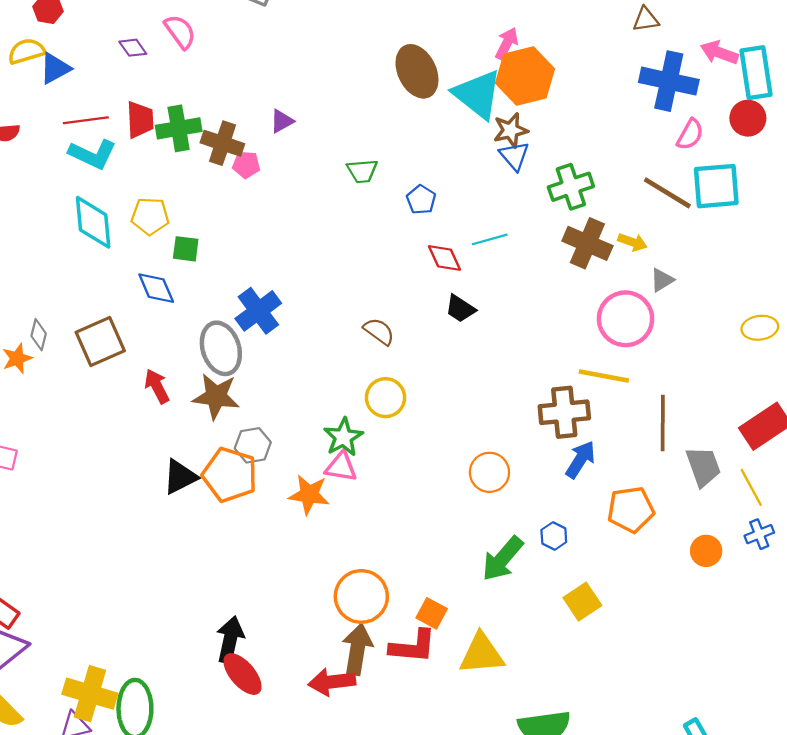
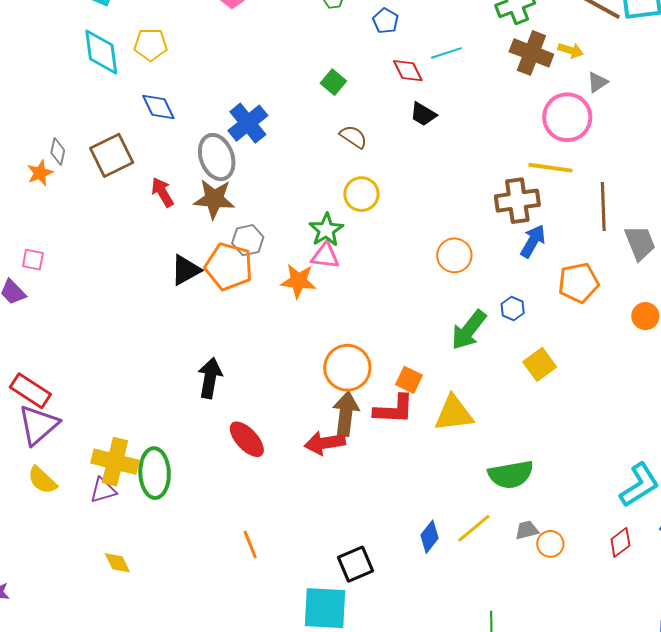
green square: (186, 249) -> (333, 82), moved, turned 35
black arrow: (230, 640) -> (210, 378), moved

